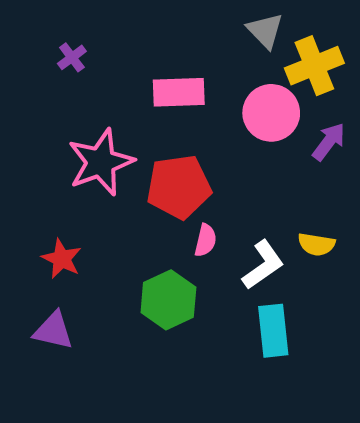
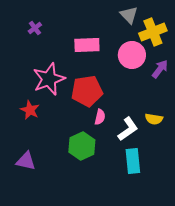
red star: (62, 259) -> (30, 110), moved

